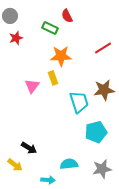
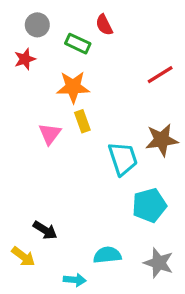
gray circle: (10, 16) -> (37, 25), moved
orange star: (61, 56) -> (73, 87), moved
gray star: (102, 169) -> (159, 263), turned 30

